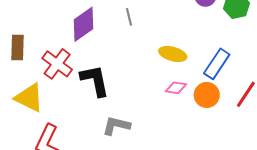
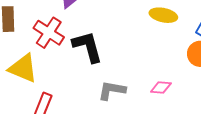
pink diamond: (176, 88) -> (161, 87), moved

